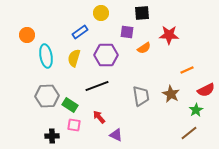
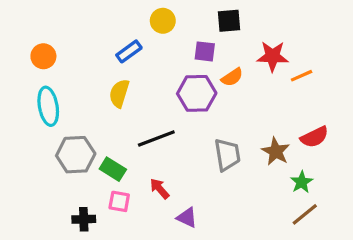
purple hexagon: (106, 55) -> (197, 93), moved
cyan ellipse: (46, 56) -> (48, 106), moved
orange line: (187, 70) -> (302, 76), moved
red semicircle: (206, 90) -> (314, 137), moved
green star: (196, 110) -> (302, 182), moved

